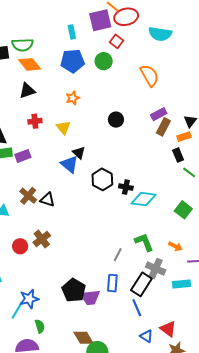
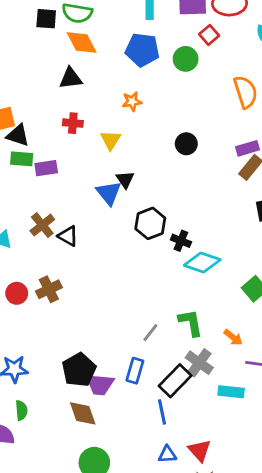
blue triangle: (146, 336) -> (167, 454), turned -48
brown diamond: (83, 338) -> (83, 413), moved

